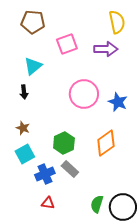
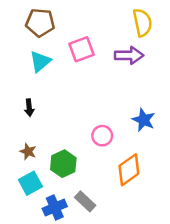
cyan triangle: (33, 66) -> (40, 61), moved
pink circle: (84, 94) -> (102, 136), moved, size x0.6
green hexagon: (64, 143) -> (63, 164), moved

